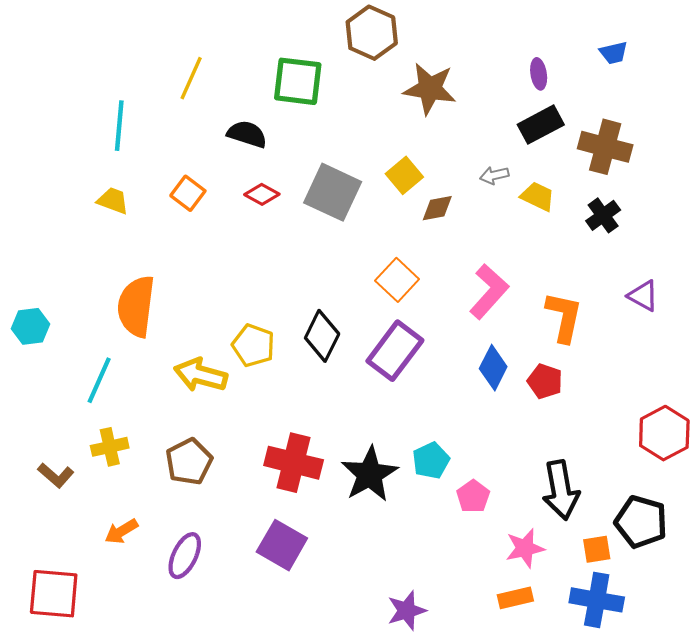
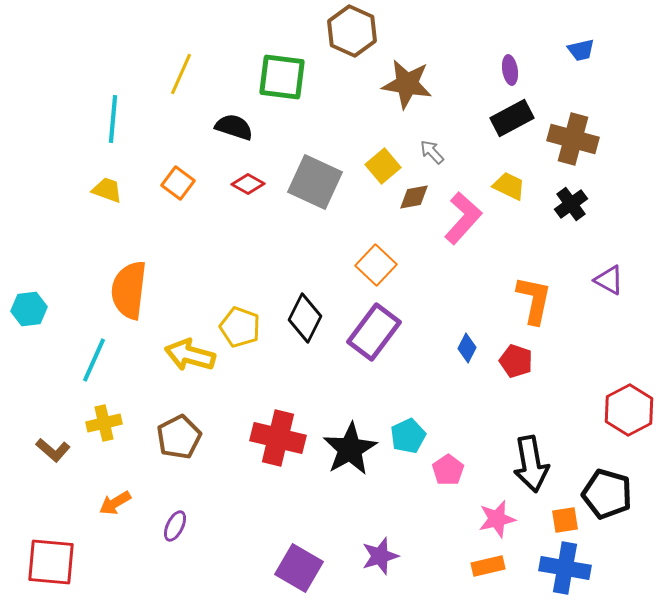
gray arrow: (494, 175) -> (432, 152), moved, turned 60
pink L-shape: (489, 292) -> (463, 218), moved
blue diamond: (493, 368) -> (467, 348), size x0.7
purple square: (282, 545) -> (299, 568), moved
purple ellipse: (185, 556) -> (175, 526), size x0.7
purple star: (407, 611) -> (380, 556), moved

